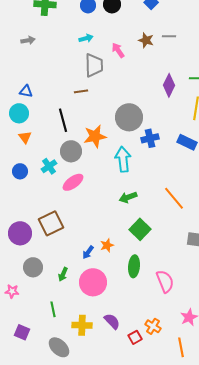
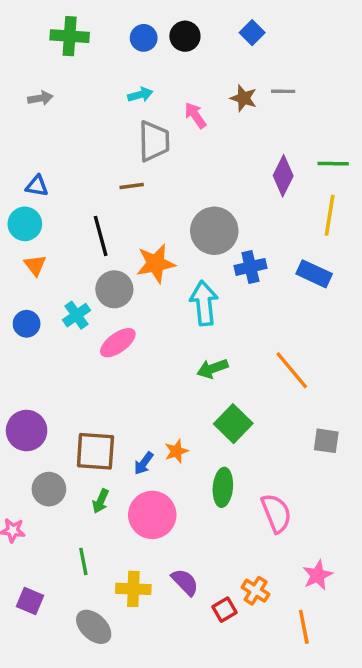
brown square: (51, 223) -> (95, 451), moved, turned 30

